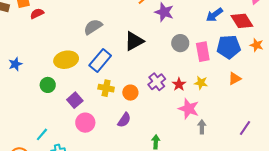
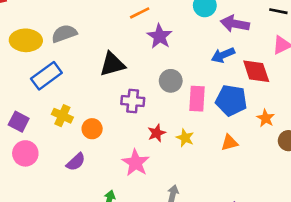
orange star: (257, 45) -> (266, 118), moved
yellow ellipse: (66, 60) -> (26, 40), moved
blue rectangle: (100, 60) -> (46, 76), moved
purple cross: (157, 82) -> (133, 101), moved, turned 30
purple square: (75, 100) -> (19, 122), turned -35
pink star: (189, 109) -> (136, 163), moved

